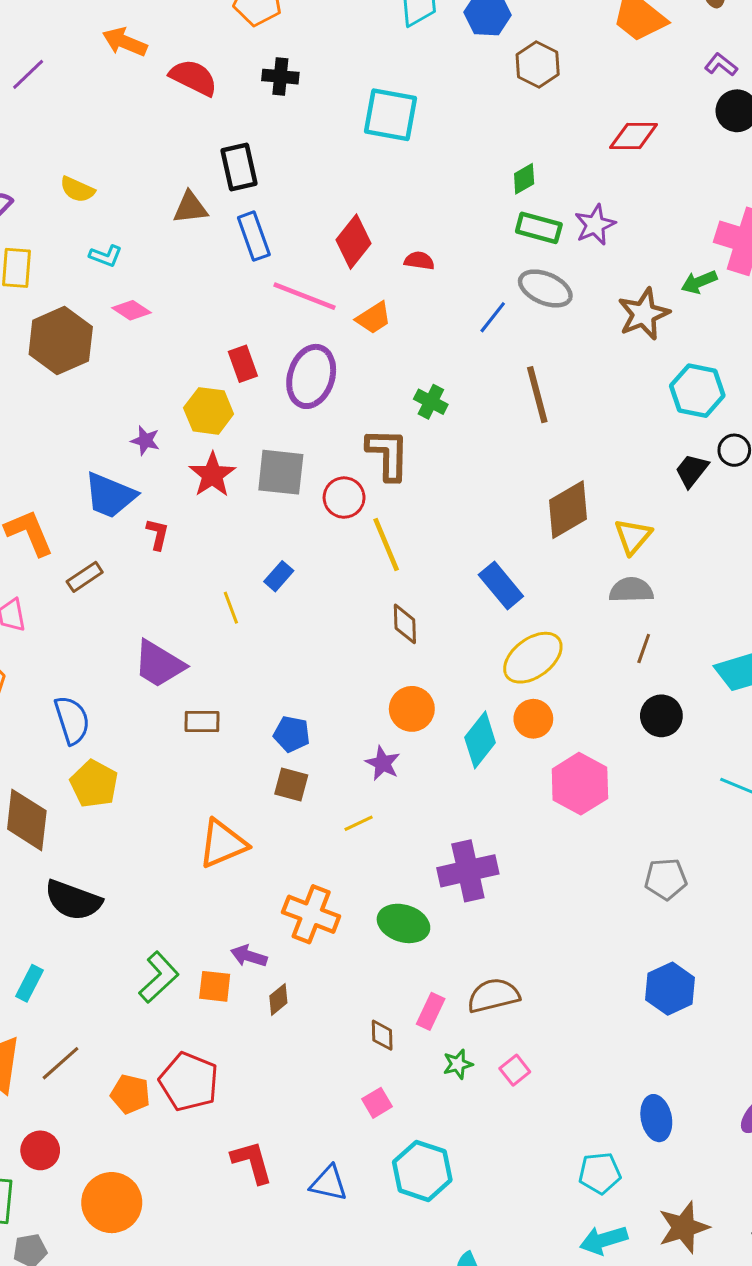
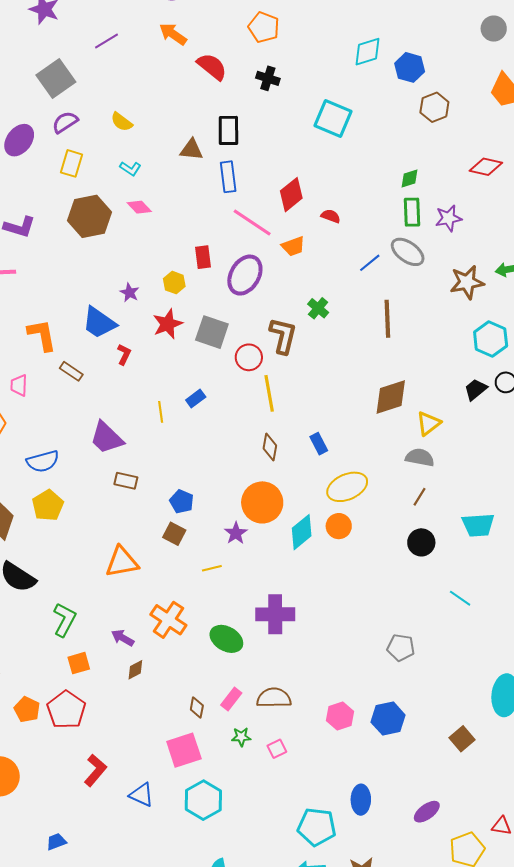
green rectangle: (539, 228) -> (412, 212), turned 60
yellow hexagon: (209, 411) -> (174, 283), size x0.7
brown rectangle: (85, 577) -> (71, 371), turned 55
blue rectangle: (501, 585) -> (319, 444), moved, size x0.7
orange circle: (412, 709) -> (262, 502), size x1.4
blue semicircle: (72, 720) -> (43, 461), turned 80
pink hexagon: (580, 784) -> (340, 716), moved, size x0.7
green L-shape: (159, 977) -> (64, 620), moved, turned -32
orange square: (215, 986) -> (79, 663), moved, turned -35
pink square: (377, 1103) -> (184, 750), size x1.8
red L-shape: (252, 1162) -> (95, 770), turned 44
cyan pentagon: (600, 1173) -> (317, 827), size x1.4

